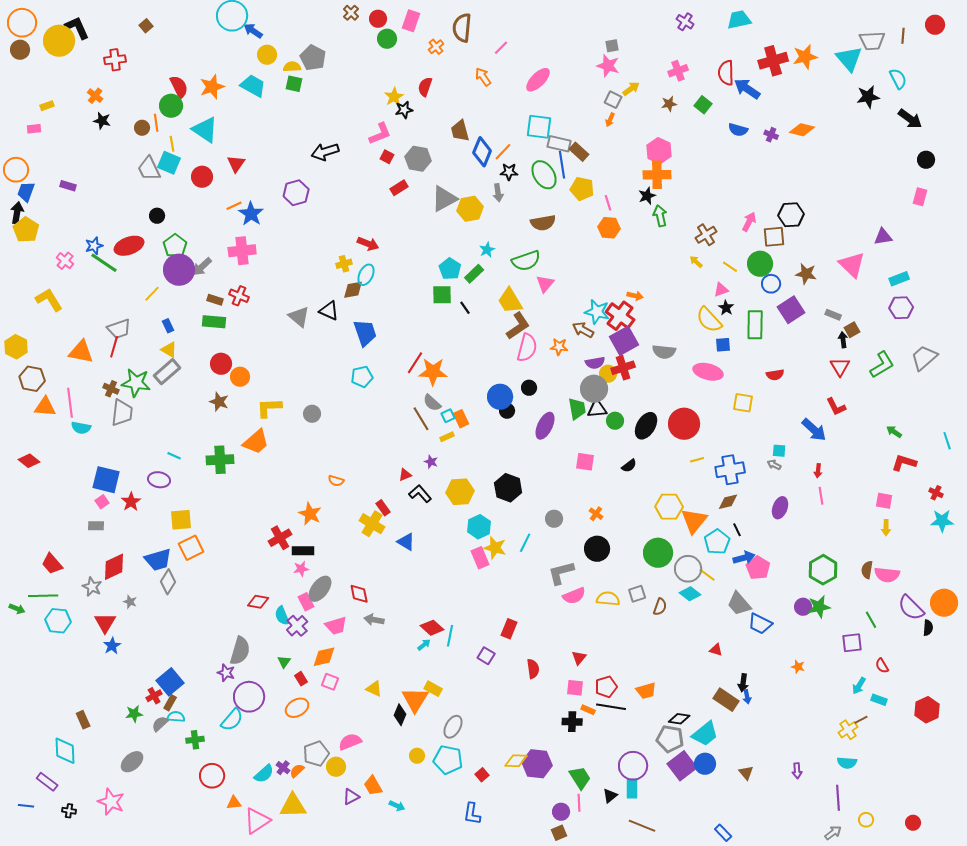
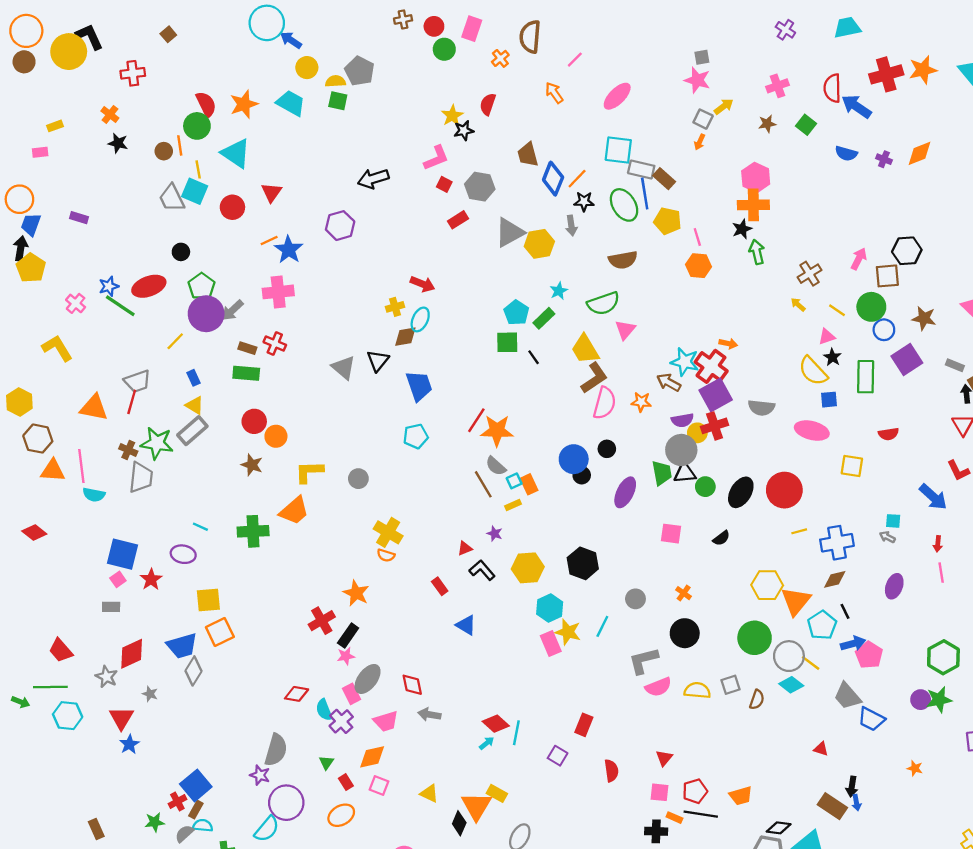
brown cross: (351, 13) -> (403, 19), turned 35
orange diamond: (802, 130) -> (919, 153), turned -35
black triangle: (329, 311) -> (378, 361), turned 45
yellow cross: (372, 524) -> (388, 532), moved
black rectangle: (303, 551) -> (348, 635), turned -55

